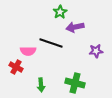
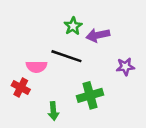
green star: (60, 12) -> (73, 26), moved
green cross: (75, 83) -> (90, 95), moved, turned -30

